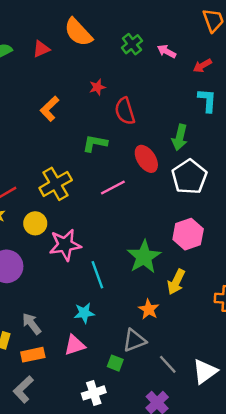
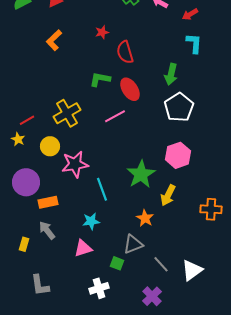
orange L-shape: (50, 109) -> (54, 40), moved
red ellipse: (146, 159) -> (130, 89), moved
orange rectangle: (33, 355) -> (48, 202), moved
gray L-shape: (23, 389) -> (40, 285), turned -55

